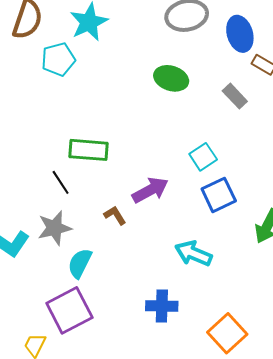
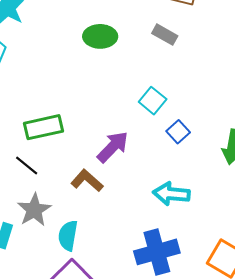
blue square: (219, 195) -> (178, 132), size x0.7
brown L-shape: (115, 215) -> (87, 181), size x1.4
blue cross: (162, 306) -> (157, 252), size x1.4

